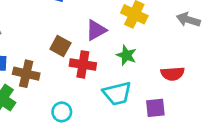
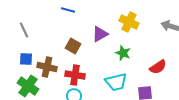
red cross: (83, 64) -> (75, 75), moved
red semicircle: (173, 74) -> (158, 67), turned -30

